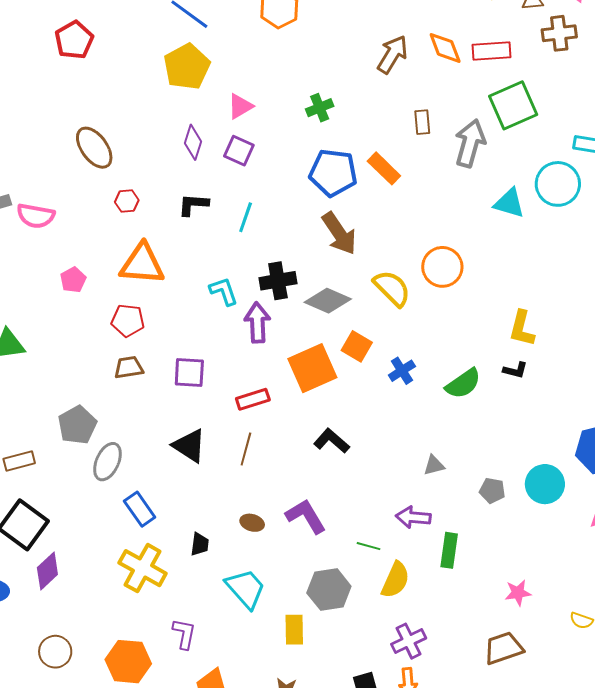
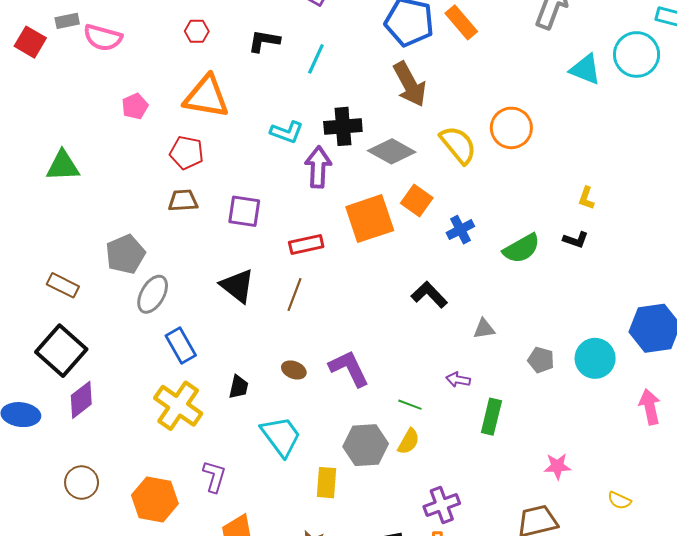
cyan L-shape: (224, 291) -> (287, 132), turned 124
yellow L-shape: (522, 328) -> (586, 198), size x0.6
black L-shape: (332, 441) -> (429, 295), moved
brown rectangle: (19, 461) -> (63, 285), turned 36
purple arrow: (413, 517) -> (458, 380), size x0.7
yellow semicircle: (395, 580) -> (409, 441), moved, size x0.7

